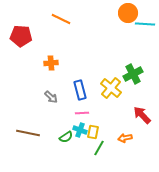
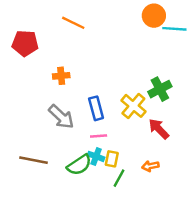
gray arrow: (51, 97) -> (61, 117), size x1.6
red arrow: (142, 115) -> (159, 129), moved
green semicircle: (66, 137) -> (79, 165), size x1.5

